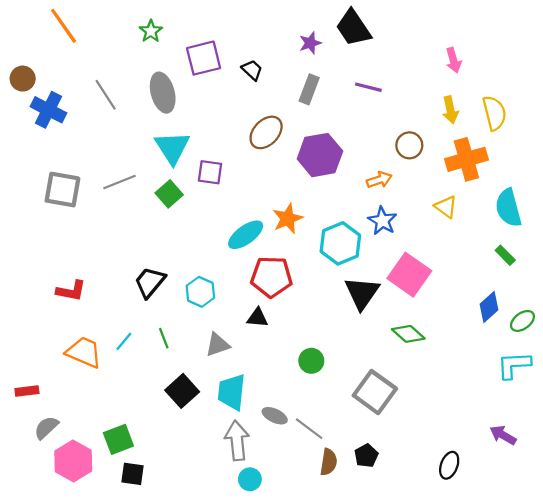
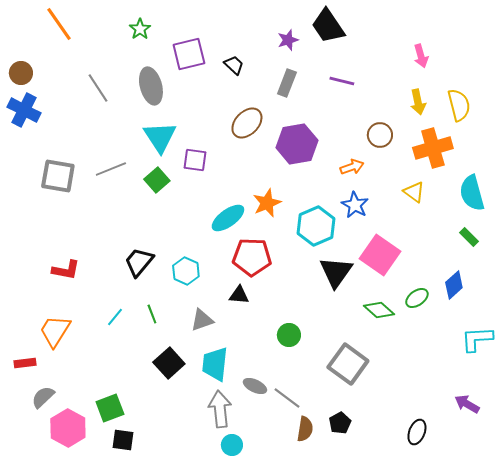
blue cross: (48, 110) -> (24, 110), moved
green ellipse: (522, 321) -> (417, 298), moved
orange trapezoid: (84, 352) -> (55, 331), moved, turned -81

